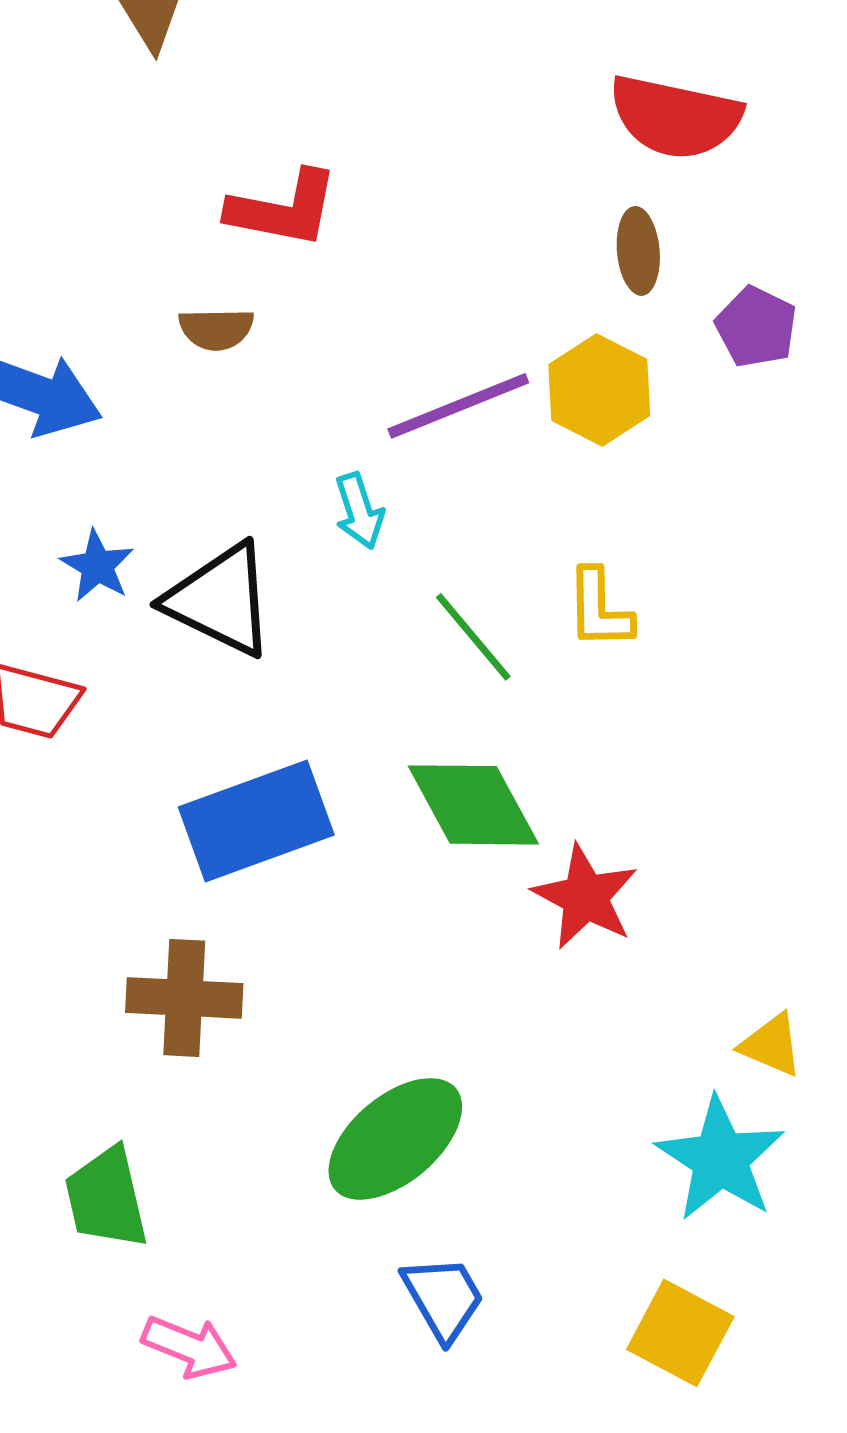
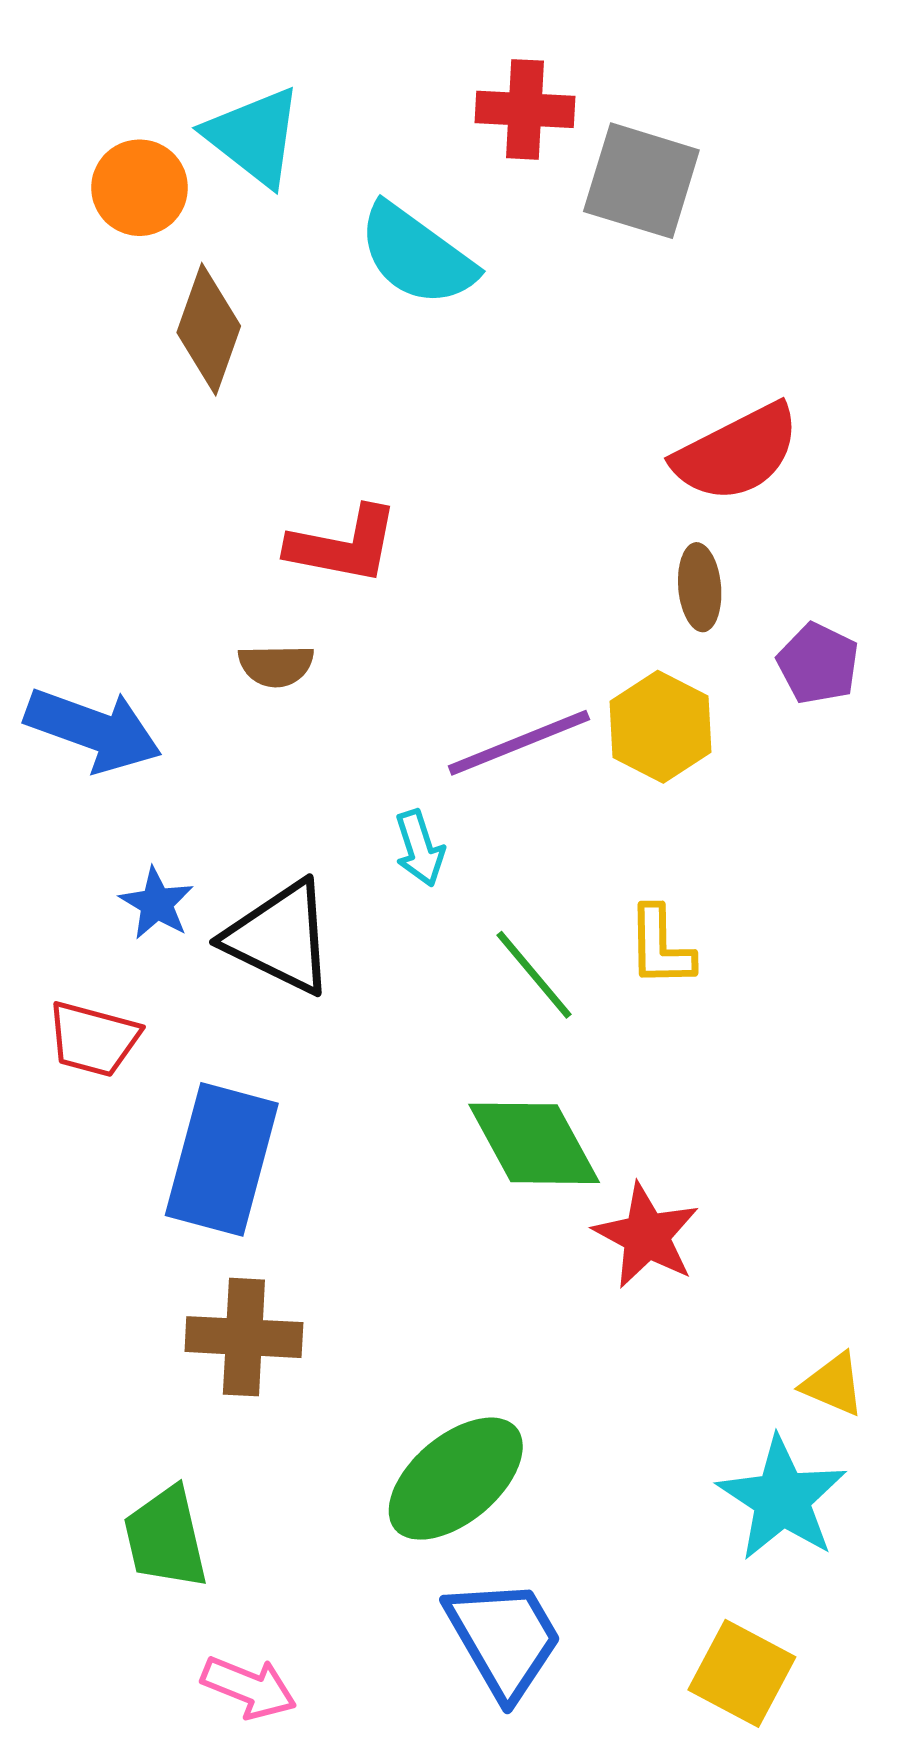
red semicircle: (675, 117) -> (737, 453), turned -39
blue rectangle: (256, 821) -> (222, 1159), moved, turned -55
blue trapezoid: (443, 1298) -> (504, 1638), size x1.4

